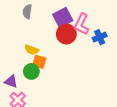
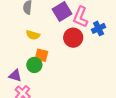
red circle: (66, 34) -> (73, 38), moved
yellow semicircle: (32, 50) -> (33, 35), moved

